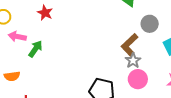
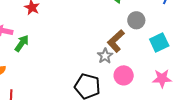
gray star: (133, 61) -> (105, 56), moved

